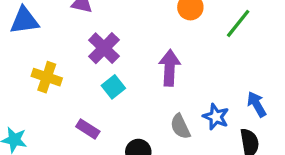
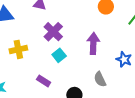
yellow cross: (47, 77) -> (18, 49), turned -30
blue star: (216, 117) -> (124, 59), moved

